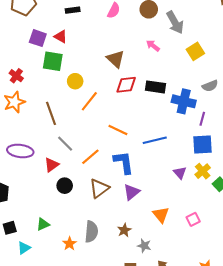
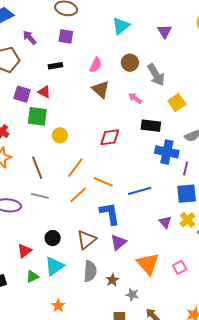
brown triangle: (116, 59) -> (101, 89), moved
black rectangle: (156, 87) -> (151, 126), moved
orange line: (89, 101) -> (75, 168), moved
gray line: (65, 144) -> (40, 196), moved, turned -30
orange line: (90, 157) -> (78, 195), moved
red triangle: (52, 165) -> (24, 251), moved
orange triangle: (161, 215) -> (148, 264), size x1.4
gray semicircle: (91, 232) -> (90, 271), moved
orange star: (70, 244) -> (58, 306), moved
cyan triangle: (24, 248) -> (54, 266), moved, size x1.5

